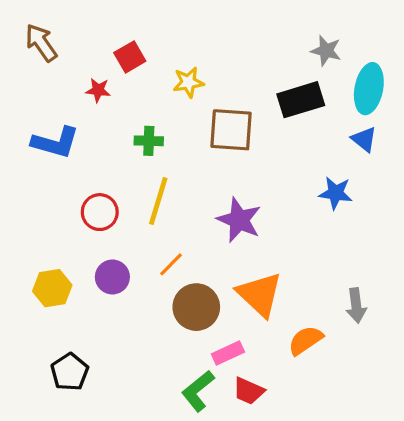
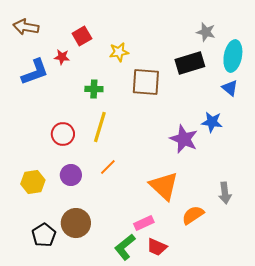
brown arrow: (41, 43) -> (26, 27), turned -45
blue L-shape: (55, 142) -> (35, 72), moved, turned -36
purple star: (239, 220) -> (184, 139), moved
brown circle: (196, 307) -> (76, 223), moved

